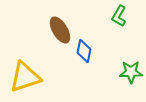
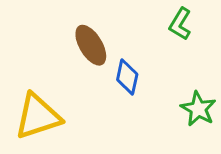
green star: (131, 72) -> (198, 109), turned 30

